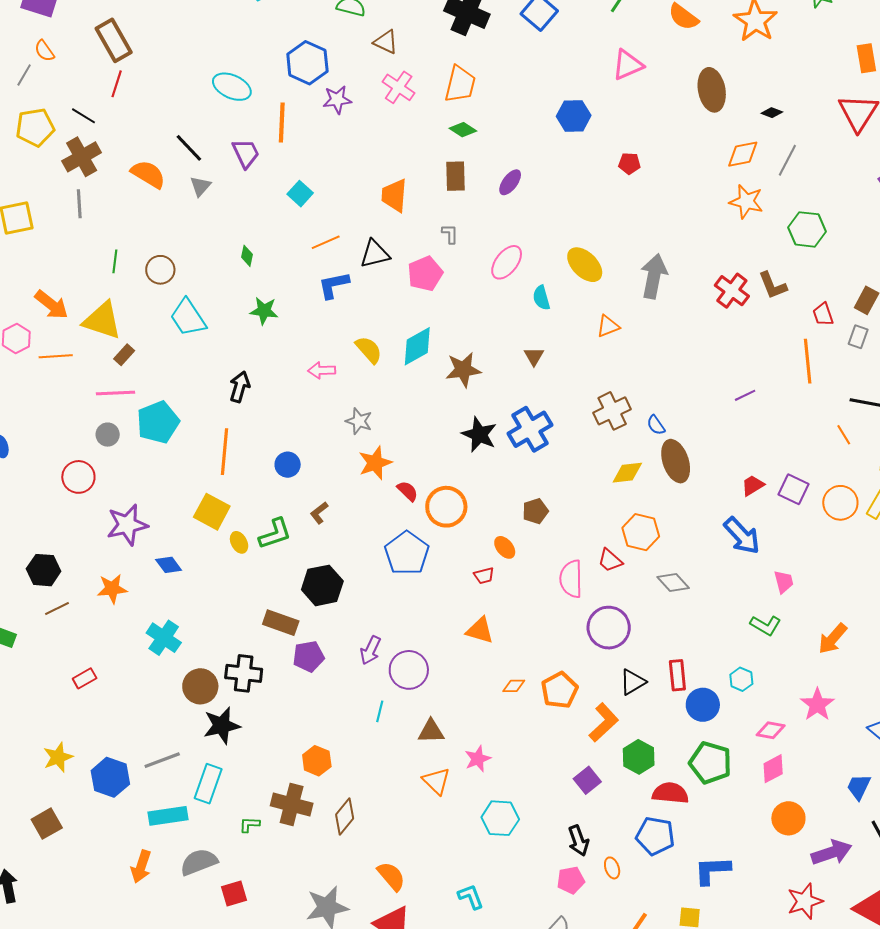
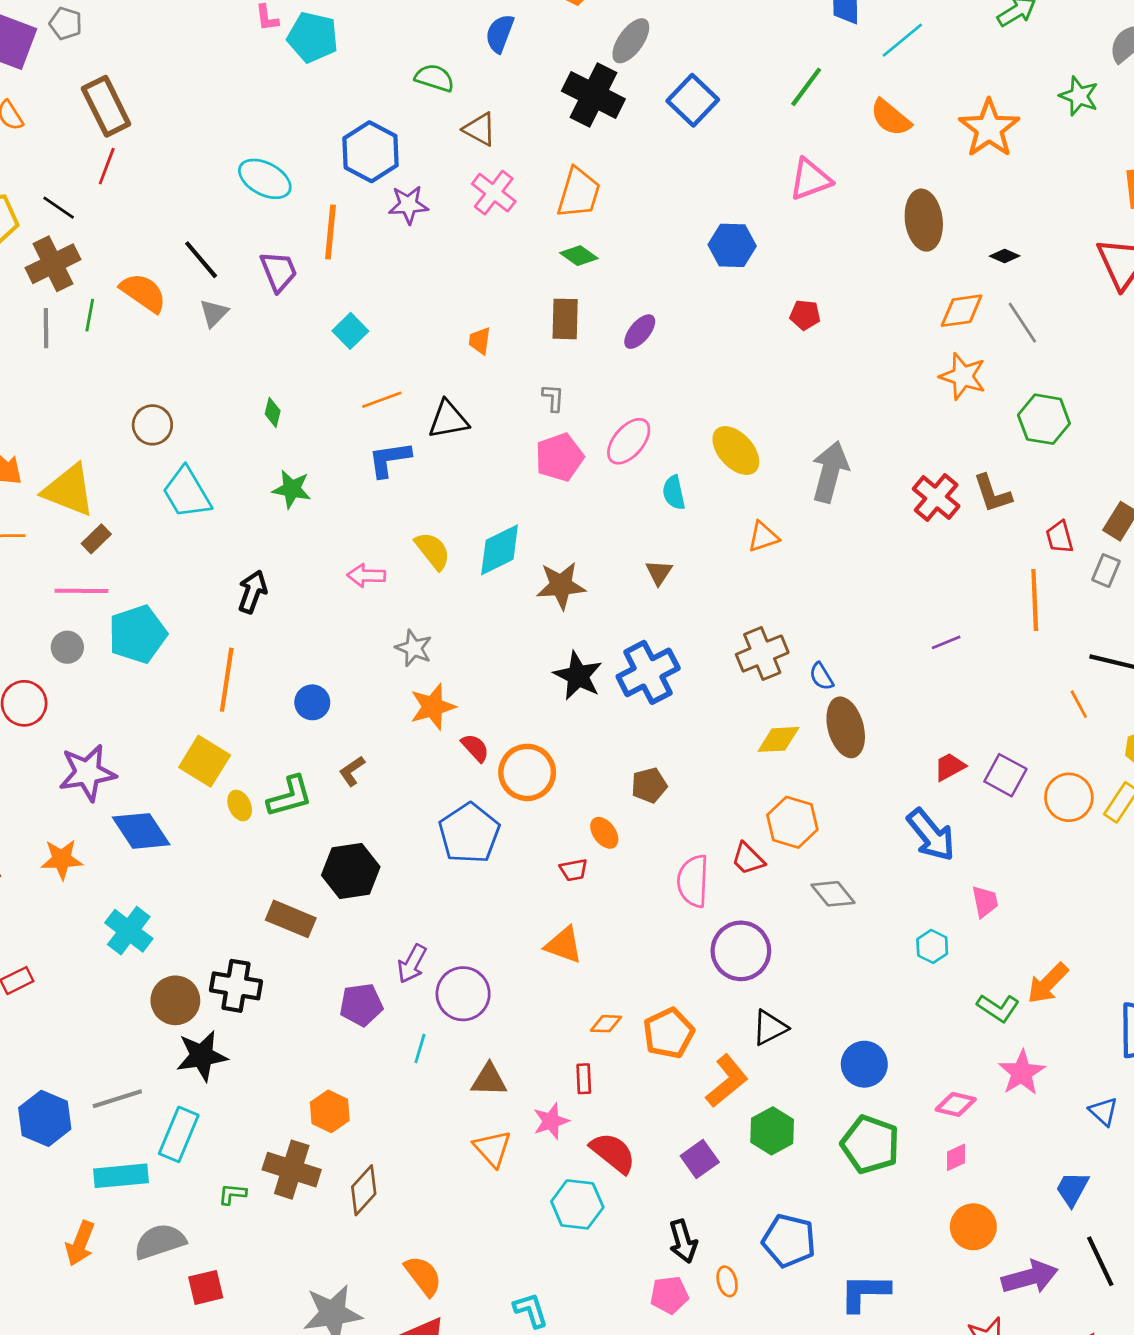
gray line: (787, 160) -> (1022, 323), turned -64
orange trapezoid: (394, 195) -> (480, 341), size x0.6
green line: (115, 261) -> (90, 315), moved
pink pentagon: (425, 274) -> (559, 457), moved
blue diamond: (169, 565) -> (141, 831), size x1.6
green L-shape: (766, 625) -> (998, 1008), moved
purple pentagon: (309, 656) -> (361, 1005), moved
red rectangle: (677, 675) -> (584, 1079), moved, size x0.7
cyan hexagon: (741, 679) -> (932, 946), moved
pink diamond: (773, 769) -> (956, 1157), size x0.7
red semicircle: (670, 793) -> (613, 1153), moved, turned 30

